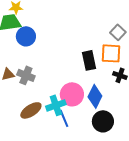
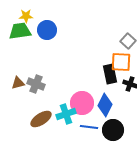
blue circle: (26, 36) -> (47, 30), moved
black rectangle: (89, 60) -> (110, 74), moved
blue line: (64, 118) -> (89, 127), moved, turned -60

